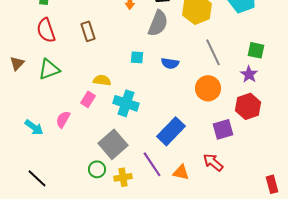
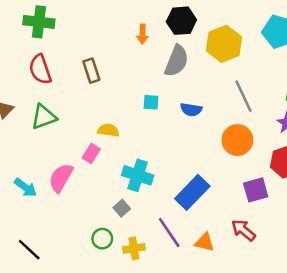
cyan cross: (126, 103) -> (138, 175), moved
pink semicircle: (63, 119) -> (61, 178), size x1.4
gray square: (113, 144) -> (122, 208), size x0.5

